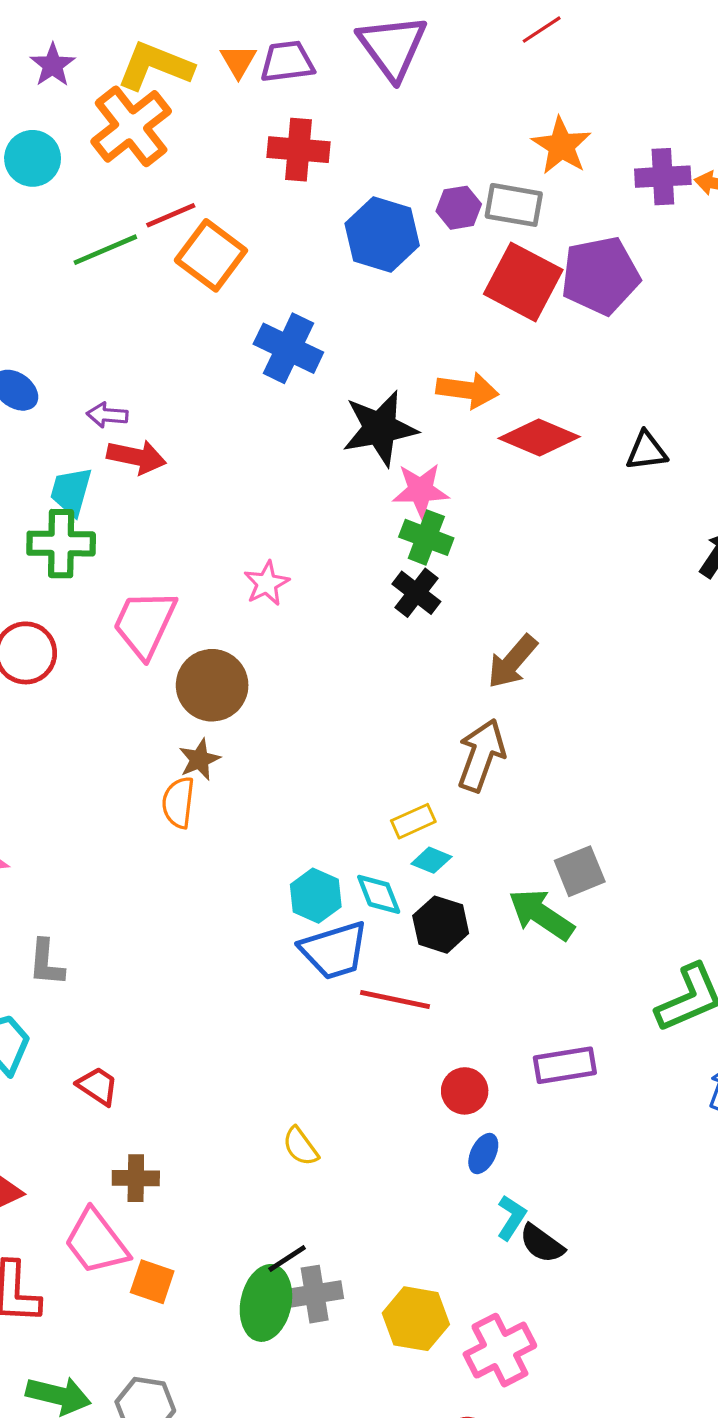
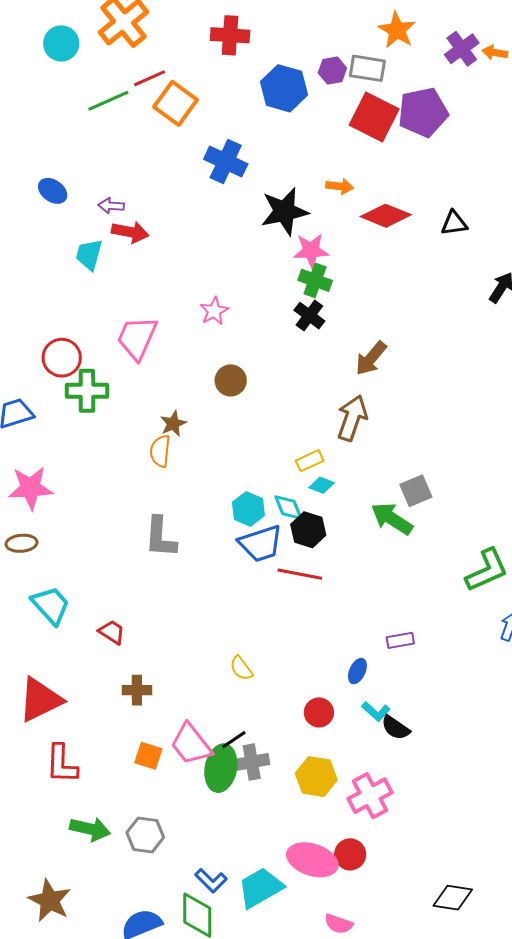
purple cross: (663, 177) -> (462, 49), turned -32
orange arrow: (467, 390) -> (340, 186), size x0.7
green cross: (61, 544) -> (87, 391), moved
brown circle: (212, 685) -> (231, 380), moved, size x0.7
black hexagon: (441, 925) -> (308, 530), moved
gray L-shape: (46, 963) -> (160, 537), moved, size x1.4
purple rectangle: (565, 1065) -> (400, 640), moved, size x0.7
red circle: (465, 1091) -> (319, 712), moved
cyan L-shape: (511, 1218) -> (376, 711), turned 100
pink trapezoid: (96, 1242) -> (191, 744), moved

